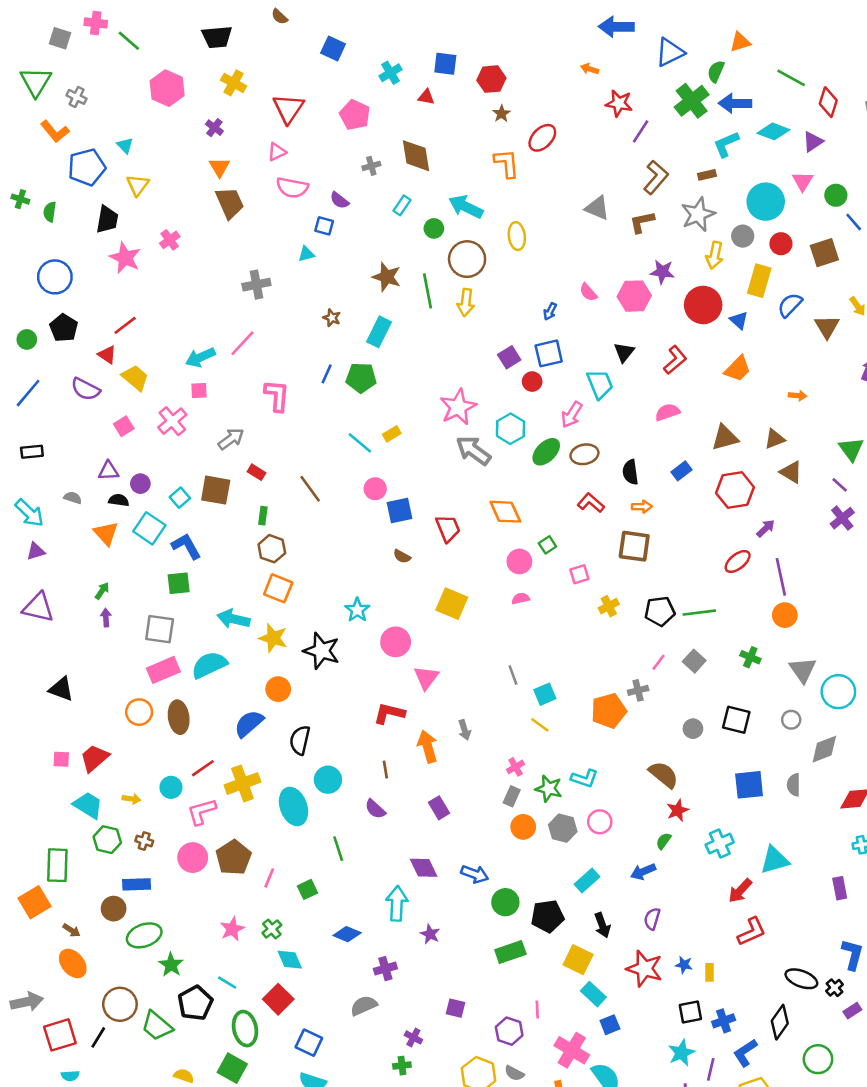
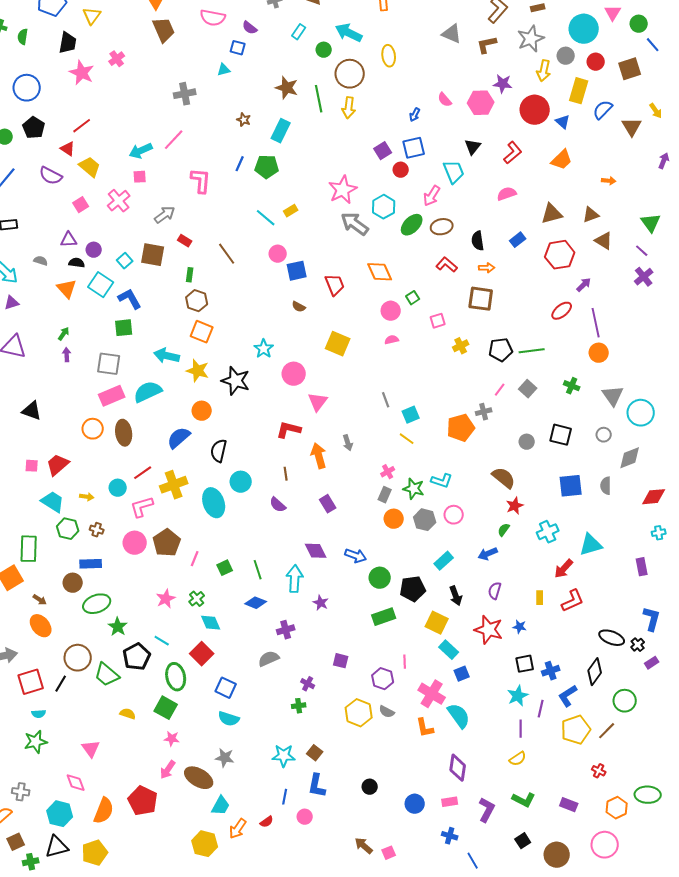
green line: (338, 849) -> (258, 570), moved
yellow rectangle: (710, 972) -> (540, 598), moved

